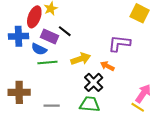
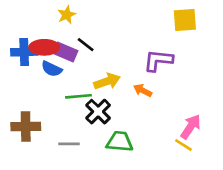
yellow square: (140, 13) -> (185, 20), turned -30
red ellipse: (34, 17) -> (44, 47), moved, turned 70
green line: (47, 62) -> (79, 96), moved
black cross: (94, 82) -> (98, 112), moved

